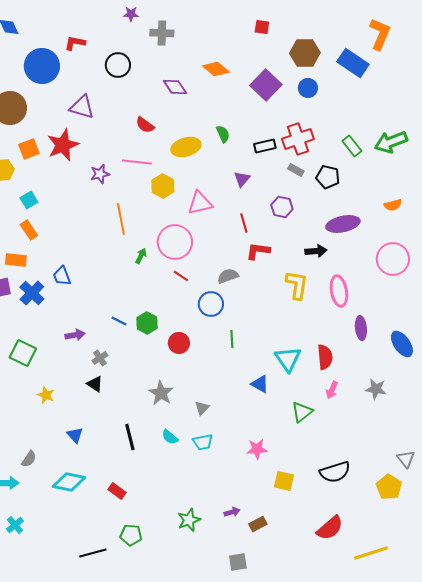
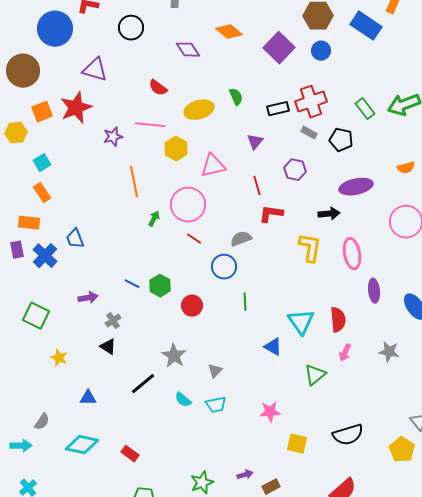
blue triangle: (75, 435) -> (88, 398), turned -48
black line: (130, 437) -> (143, 384), moved, turned 64

